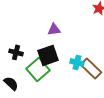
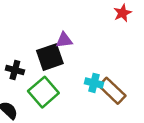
black square: (48, 55) -> (50, 57), moved

